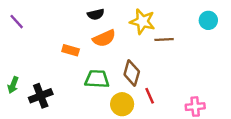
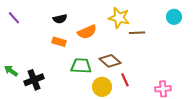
black semicircle: (96, 14) -> (60, 19), moved
brown diamond: (132, 73) -> (110, 61), turned -65
green arrow: (13, 85) -> (11, 71), turned 104

